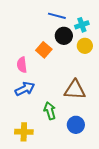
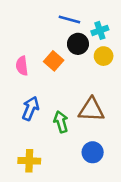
pink semicircle: (22, 65) -> (22, 66), moved
blue arrow: (25, 89) -> (30, 108), turned -42
green arrow: (50, 111) -> (61, 122), moved

